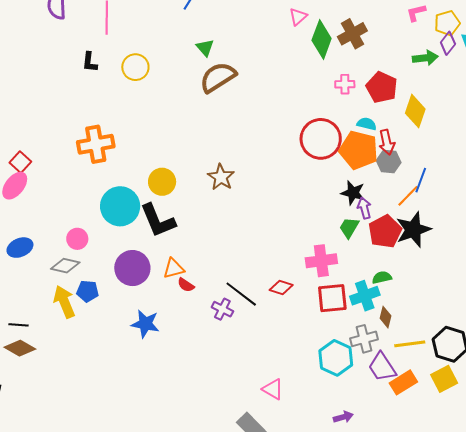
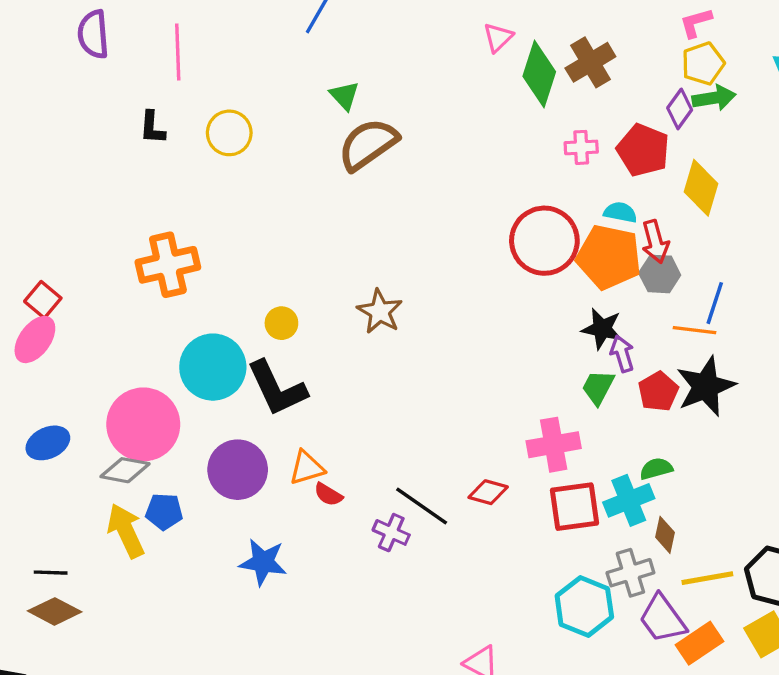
yellow pentagon: (447, 23) -> (703, 64), moved
purple diamond: (448, 43) -> (680, 109), moved
yellow circle: (162, 182) -> (281, 323), size x0.7
orange line: (408, 196) -> (694, 330), turned 55
red pentagon: (385, 232) -> (658, 391), size x0.7
pink circle: (77, 239) -> (143, 424), size x2.0

